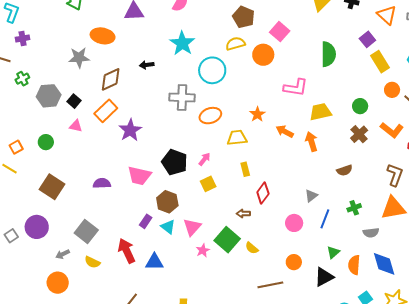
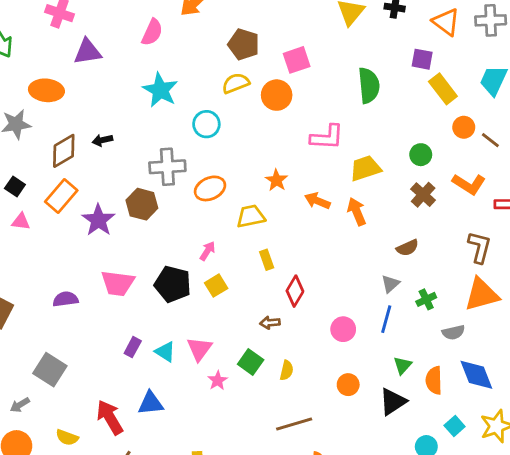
pink square: (280, 32) -> (297, 60), turned 36
purple square: (367, 39) -> (422, 59), turned -35
black arrow: (147, 65) -> (102, 140), moved
cyan circle: (212, 70) -> (206, 124), size x0.7
black pentagon: (175, 162) -> (173, 284), moved
gray triangle: (311, 196) -> (390, 284), moved
brown hexagon: (167, 202) -> (142, 204), moved
green square: (227, 240) -> (251, 362), size x0.7
yellow semicircle: (252, 248) -> (287, 370), turned -112
red arrow: (127, 251) -> (110, 417), moved
yellow semicircle: (92, 262) -> (67, 437), moved
brown line: (270, 285) -> (294, 424), moved

